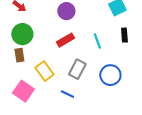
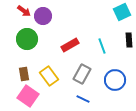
purple circle: (66, 11) -> (43, 16), moved
brown rectangle: (19, 55) -> (24, 74), moved
blue line: (67, 94) -> (83, 99), moved

